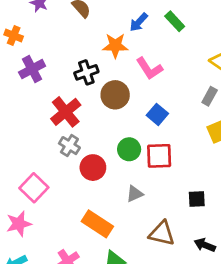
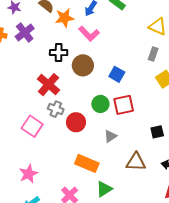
orange star: (115, 46) -> (64, 18), moved
pink L-shape: (149, 68) -> (89, 34), moved
purple cross: (32, 69) -> (25, 33), moved
black cross: (86, 72) -> (59, 53), turned 30
pink square: (34, 188) -> (32, 126), moved

